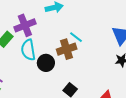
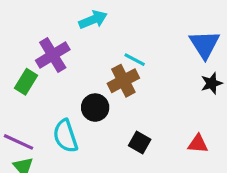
cyan semicircle: (28, 50) -> (65, 136), moved

